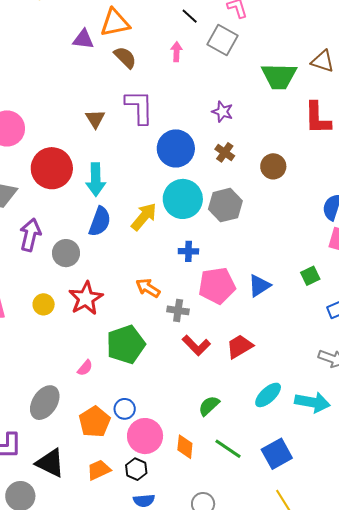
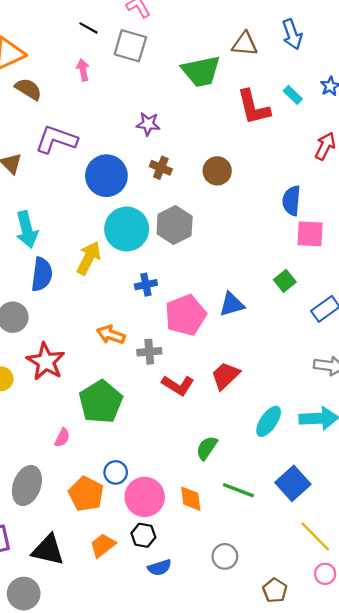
purple L-shape: (139, 107) -> (56, 139), turned -57
blue triangle: (259, 286) -> (232, 304), turned 30

